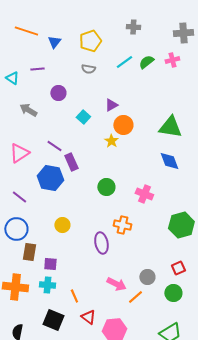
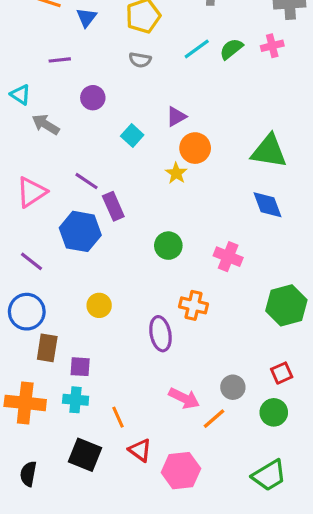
cyan triangle: (12, 78) -> (20, 95), moved

